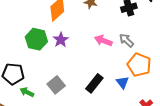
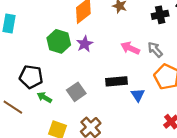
blue triangle: (122, 82) -> (138, 95), moved
black rectangle: (94, 83) -> (116, 81), moved, turned 42

